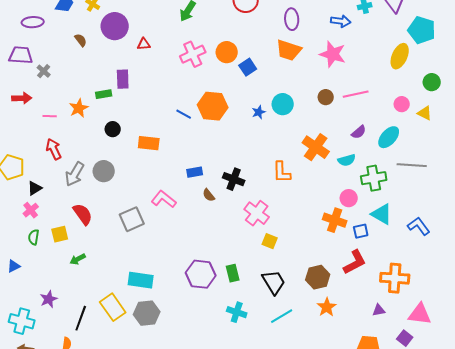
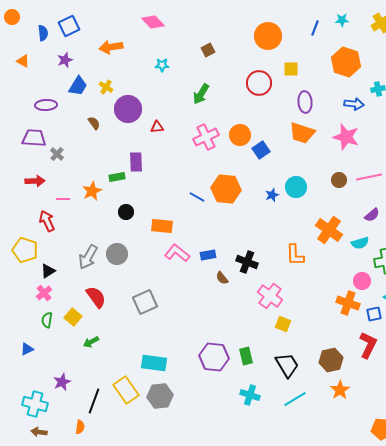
red arrow: (54, 149) -> (47, 221), moved
pink L-shape: (164, 199) -> (177, 253), moved
yellow square: (60, 234) -> (73, 317), turned -36
red L-shape: (355, 262) -> (368, 345), turned -36

